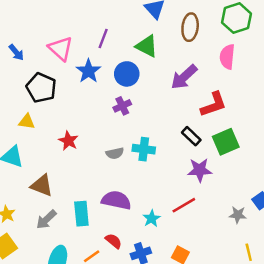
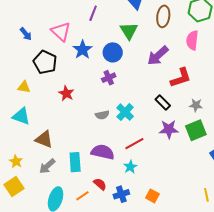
purple line: (103, 38) -> (93, 13), moved
green triangle: (147, 46) -> (129, 31), turned 30
yellow triangle: (27, 122) -> (24, 87), moved
red star: (68, 141) -> (66, 93), moved
green square: (226, 142) -> (196, 130), moved
cyan cross: (144, 149) -> (125, 112), turned 36
red line: (184, 205) -> (134, 144), moved
gray star: (238, 215) -> (196, 105), moved

